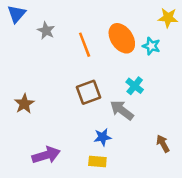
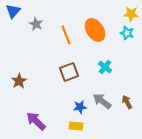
cyan star: (151, 46) -> (127, 33), moved
gray arrow: (122, 110) -> (102, 101), moved
brown arrow: (163, 144) -> (127, 102), moved
purple arrow: (46, 155) -> (36, 121), turned -120

